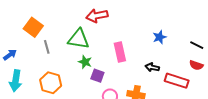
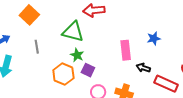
gray line: (47, 47) -> (37, 47), moved
pink rectangle: (120, 52) -> (126, 50), moved
orange hexagon: (51, 83) -> (63, 74), moved

